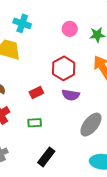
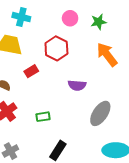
red hexagon: (64, 68) -> (56, 48), moved
red rectangle: (36, 93) -> (31, 71), moved

